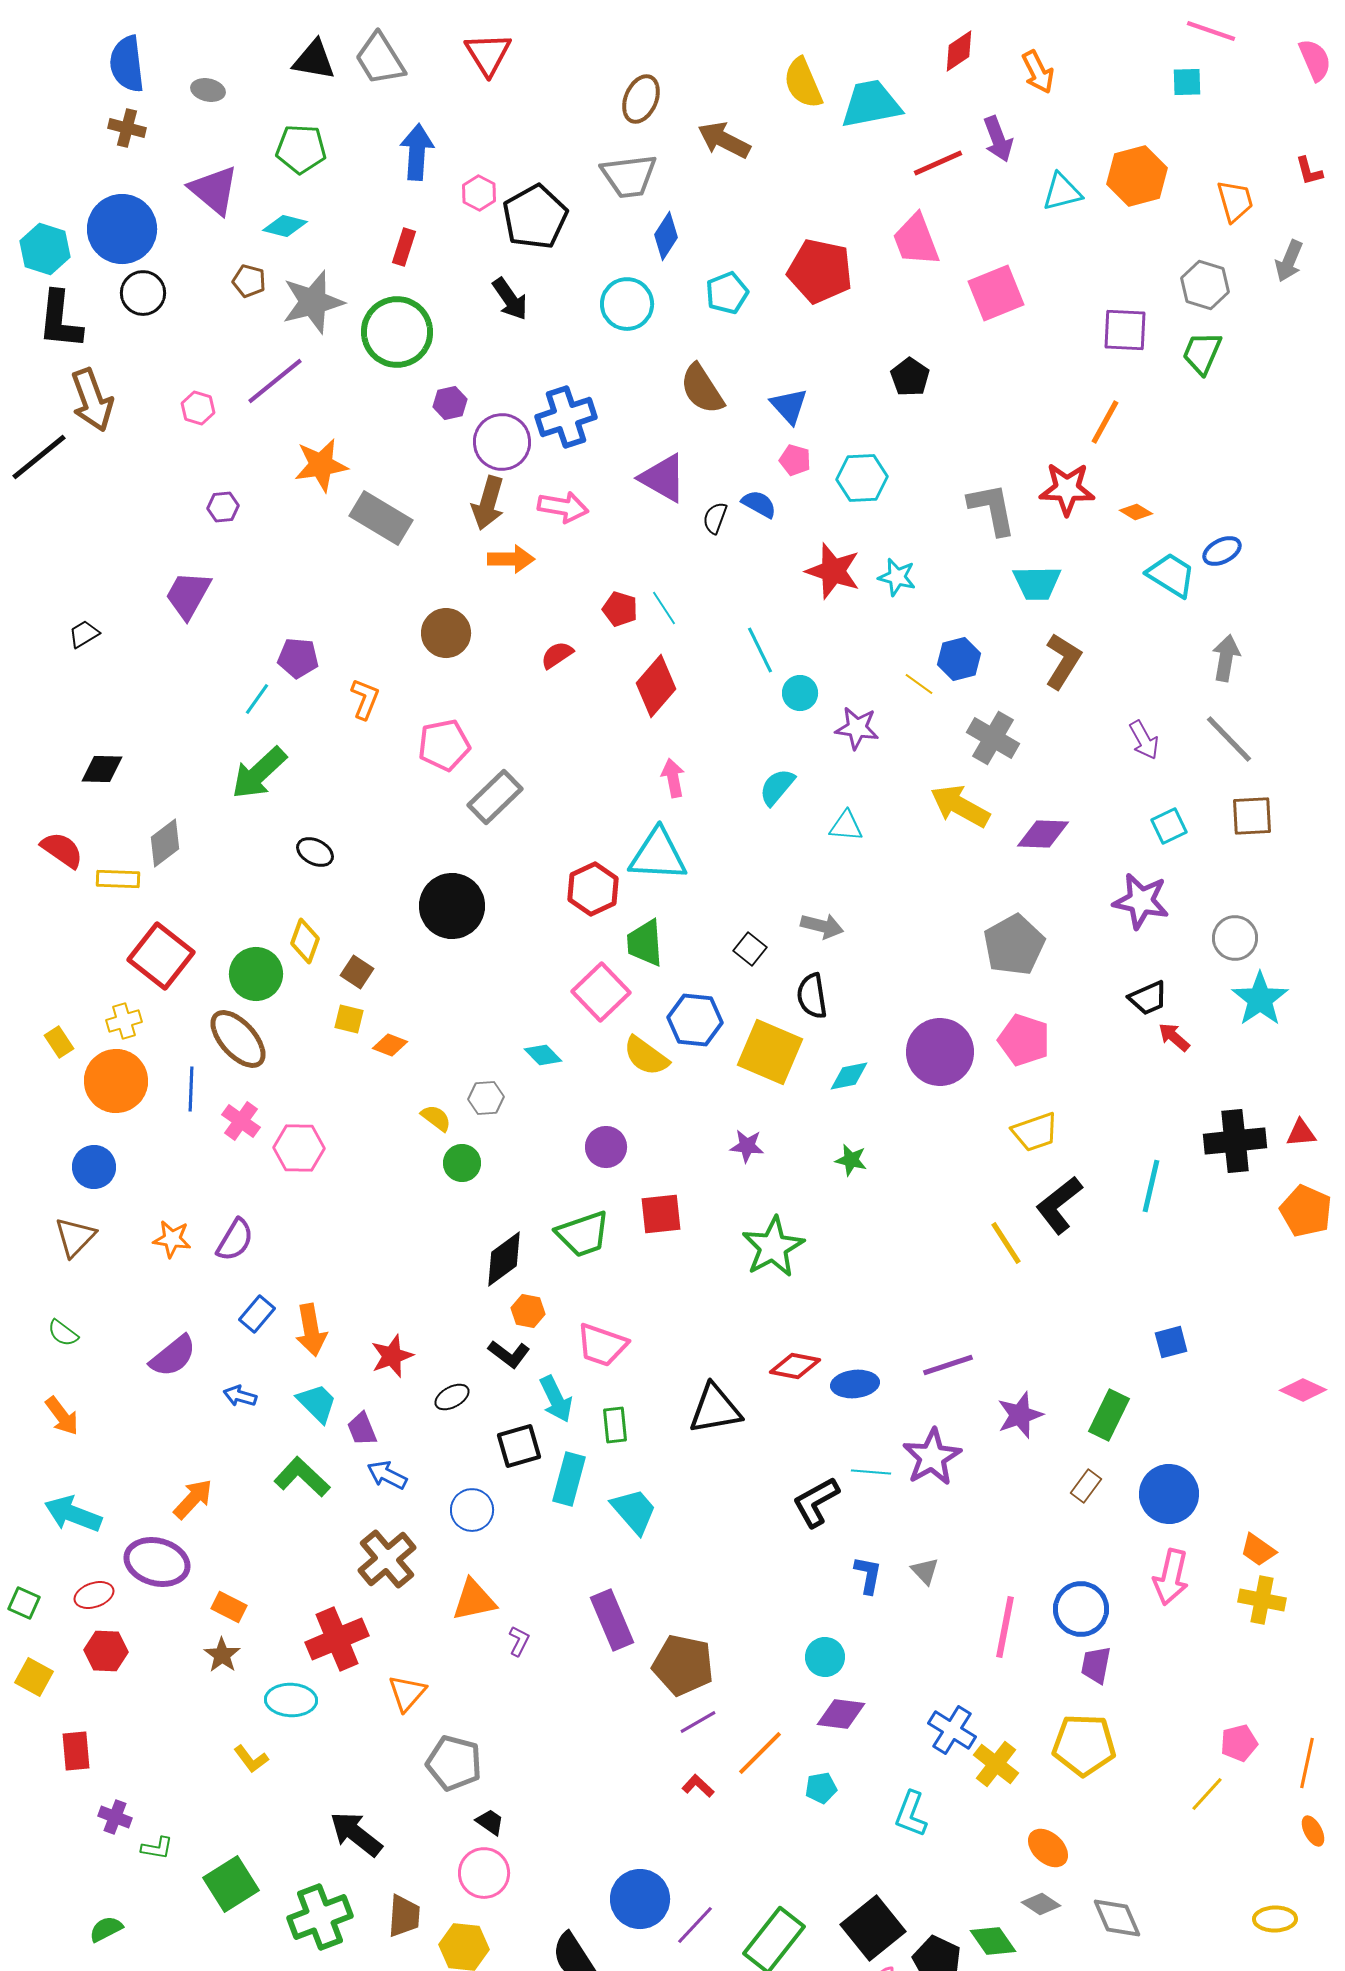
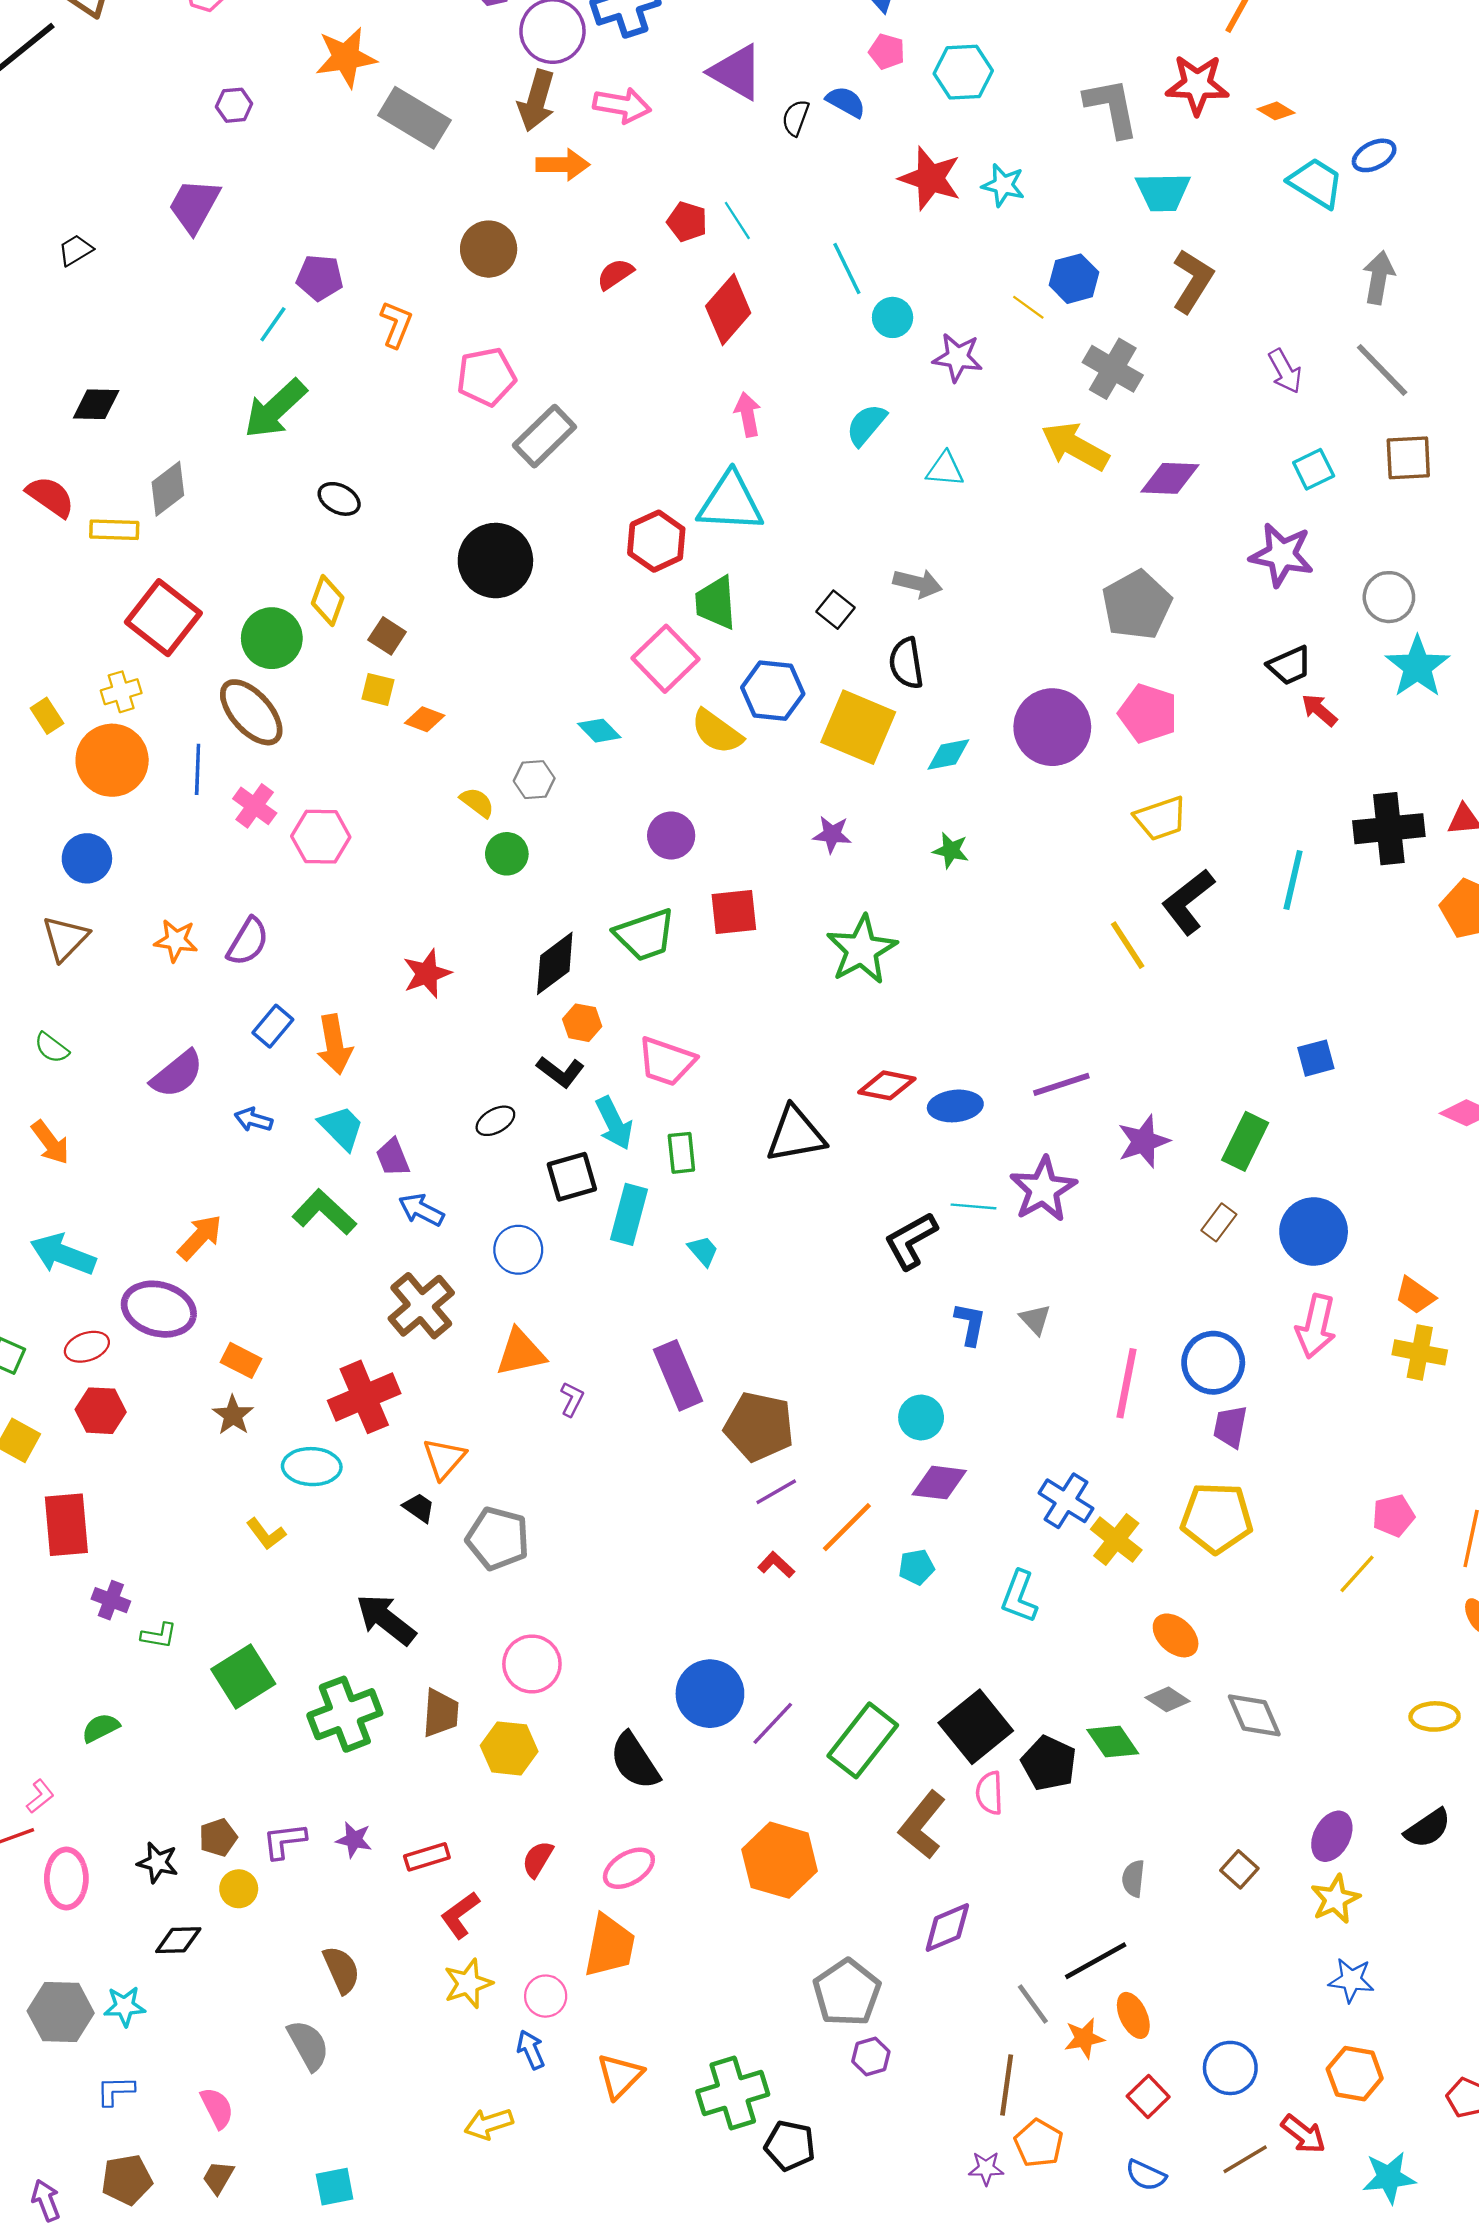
red star: (392, 1356) -> (427, 974), moved
cyan trapezoid: (634, 1511) -> (703, 1251), size x0.6
red rectangle: (76, 1751) -> (66, 1525), size x1.4
black trapezoid: (490, 1822) -> (419, 1508), moved

